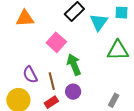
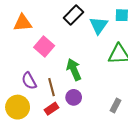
pink square: (56, 42) -> (44, 47), moved

